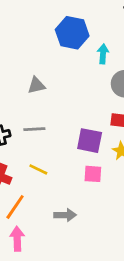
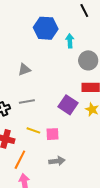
purple square: (90, 141) -> (68, 105), turned 30
pink square: (93, 174) -> (52, 134), moved

